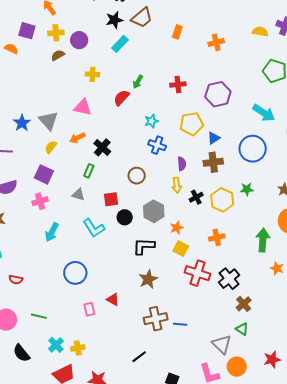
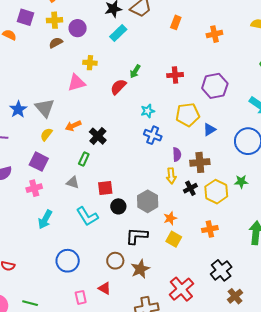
pink triangle: (83, 107) -> (76, 83), moved, turned -30
brown cross: (213, 162) -> (200, 162), moved
brown circle: (137, 176) -> (115, 261), moved
red cross: (197, 273) -> (181, 289), moved, turned 30

